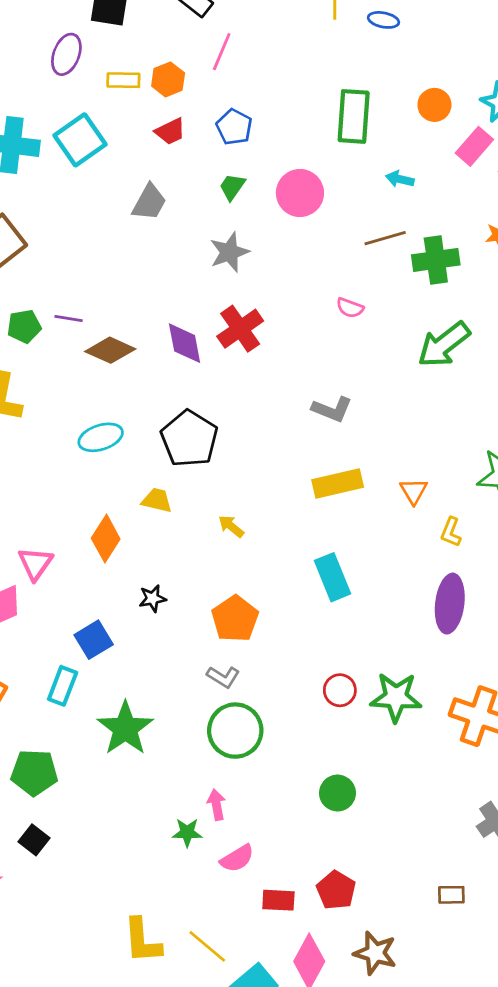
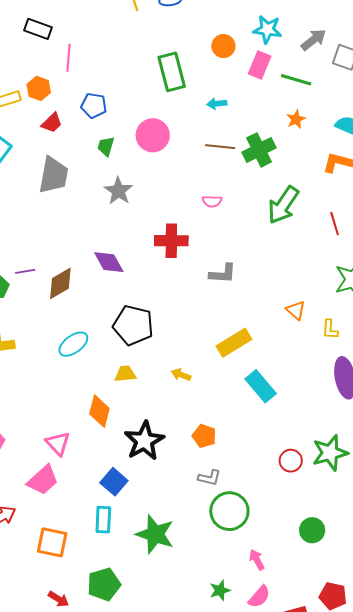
gray trapezoid: (149, 202) -> (53, 175), size x1.4
brown line: (385, 238) -> (220, 147), turned 40
red cross: (240, 329) -> (171, 241), moved, turned -36
brown diamond: (110, 350) -> (60, 283), turned -36
yellow rectangle: (338, 483) -> (234, 343), moved
black star: (152, 598) -> (144, 441), size x2.0
orange pentagon: (235, 619) -> (204, 436), size x0.7
pink arrow: (216, 805) -> (257, 560), moved

